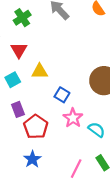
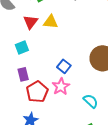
yellow triangle: (40, 71) -> (51, 22), moved
pink star: (73, 118) -> (61, 87), moved

